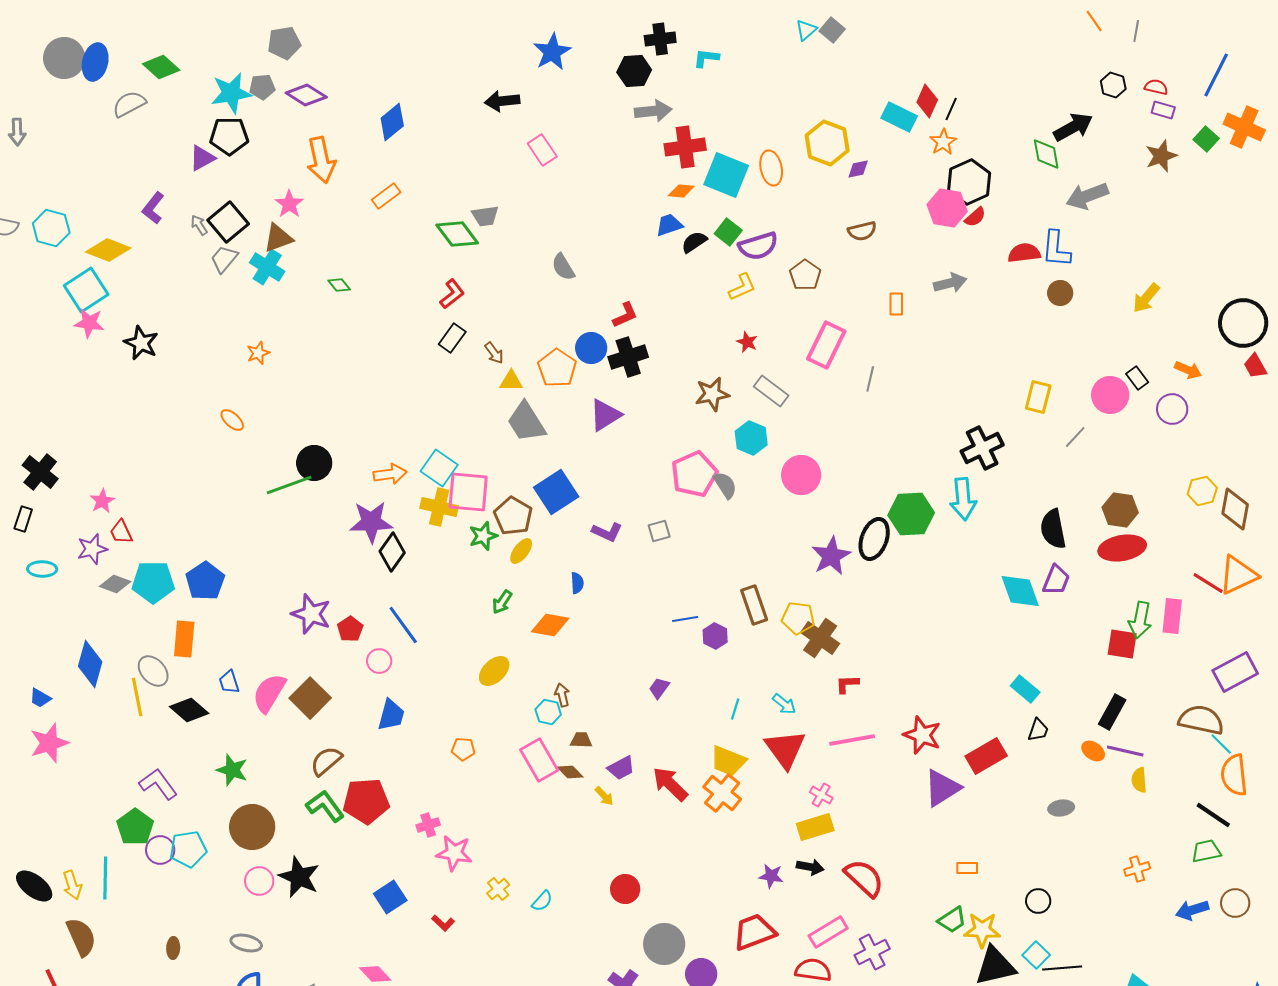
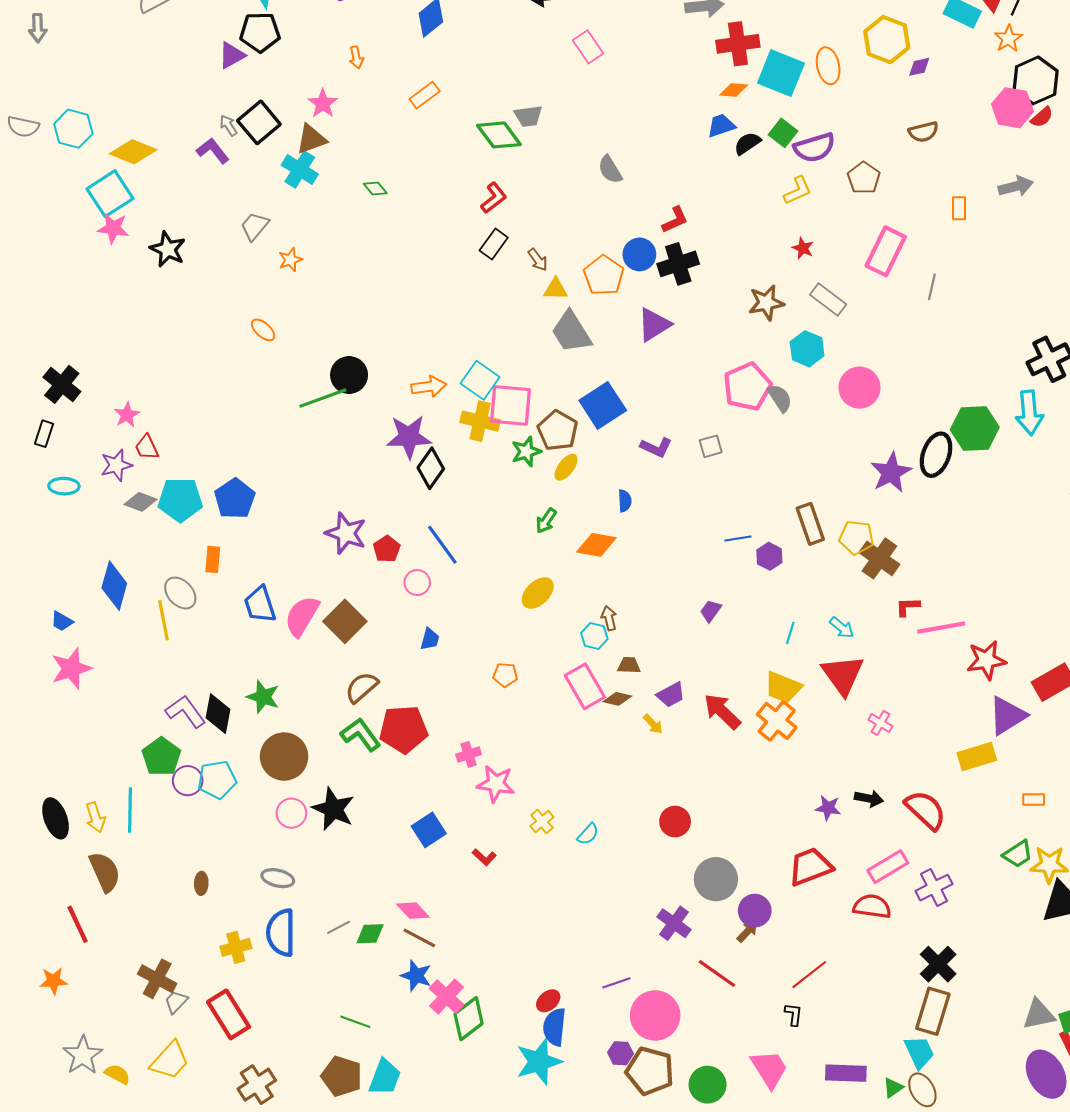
orange arrow: (321, 160) -> (356, 57), size x0.5
purple L-shape: (153, 208) -> (213, 151), moved, turned 104
gray trapezoid: (224, 259) -> (255, 226), moved
orange rectangle: (184, 639) -> (213, 559), size x0.7
blue trapezoid: (229, 682) -> (260, 605), size x1.5
black diamond: (189, 710) -> (218, 714), moved, turned 60
blue trapezoid: (391, 715) -> (430, 639), size x0.7
red star: (922, 735) -> (986, 660), turned -30
pink line: (852, 740) -> (941, 628), moved
brown diamond: (570, 772) -> (617, 699), turned -32
yellow rectangle: (815, 827) -> (977, 757), moved
black ellipse: (34, 886) -> (56, 818), turned 33

